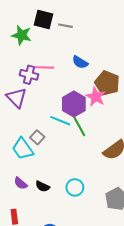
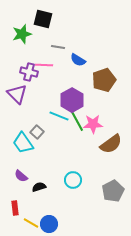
gray line: (65, 26) -> (58, 47), moved
green star: (22, 35) -> (22, 34), turned -30
brown pentagon: (107, 83) -> (104, 80), turned 30
pink star: (96, 97) -> (93, 124), moved, turned -30
black semicircle: (43, 186) -> (39, 187), moved, turned 136

